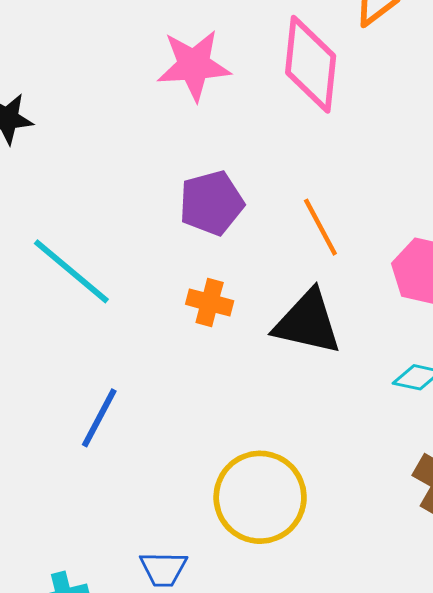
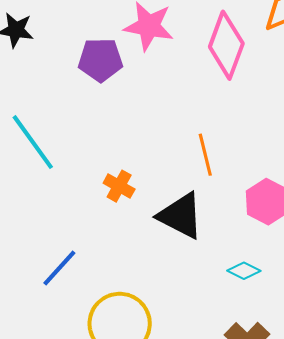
purple pentagon: (211, 203) -> (100, 60), moved
blue line: (99, 418) -> (59, 268), moved

